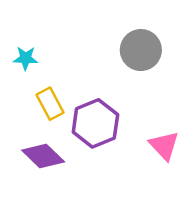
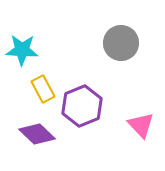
cyan star: (26, 58) -> (22, 50), size x1.5

